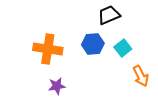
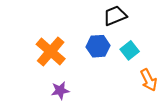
orange cross: (48, 49) -> (51, 52), turned 32

